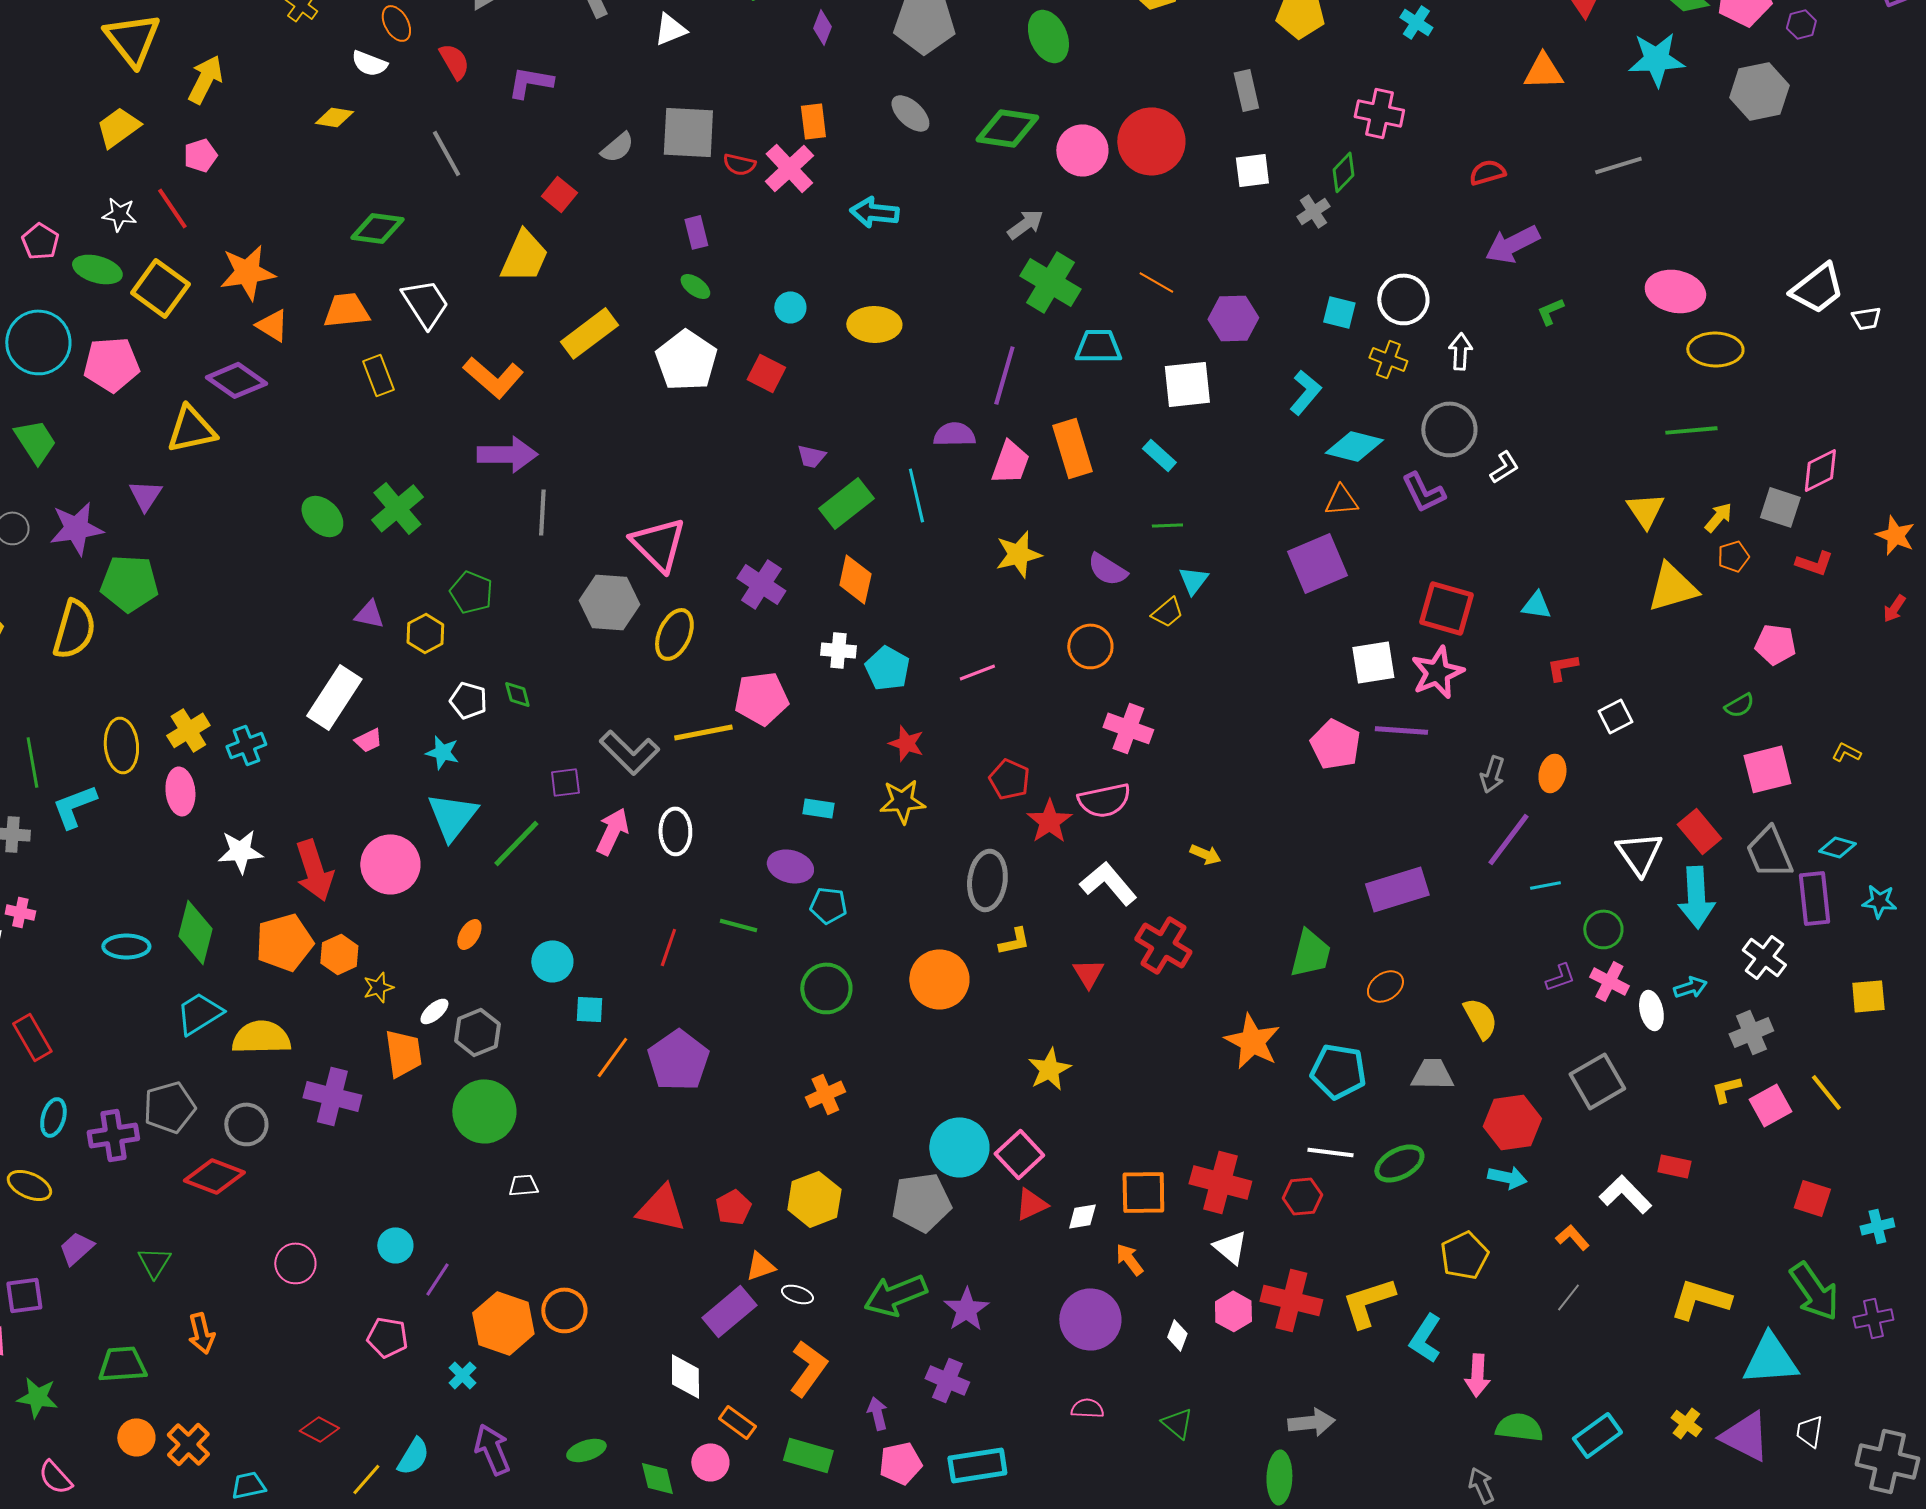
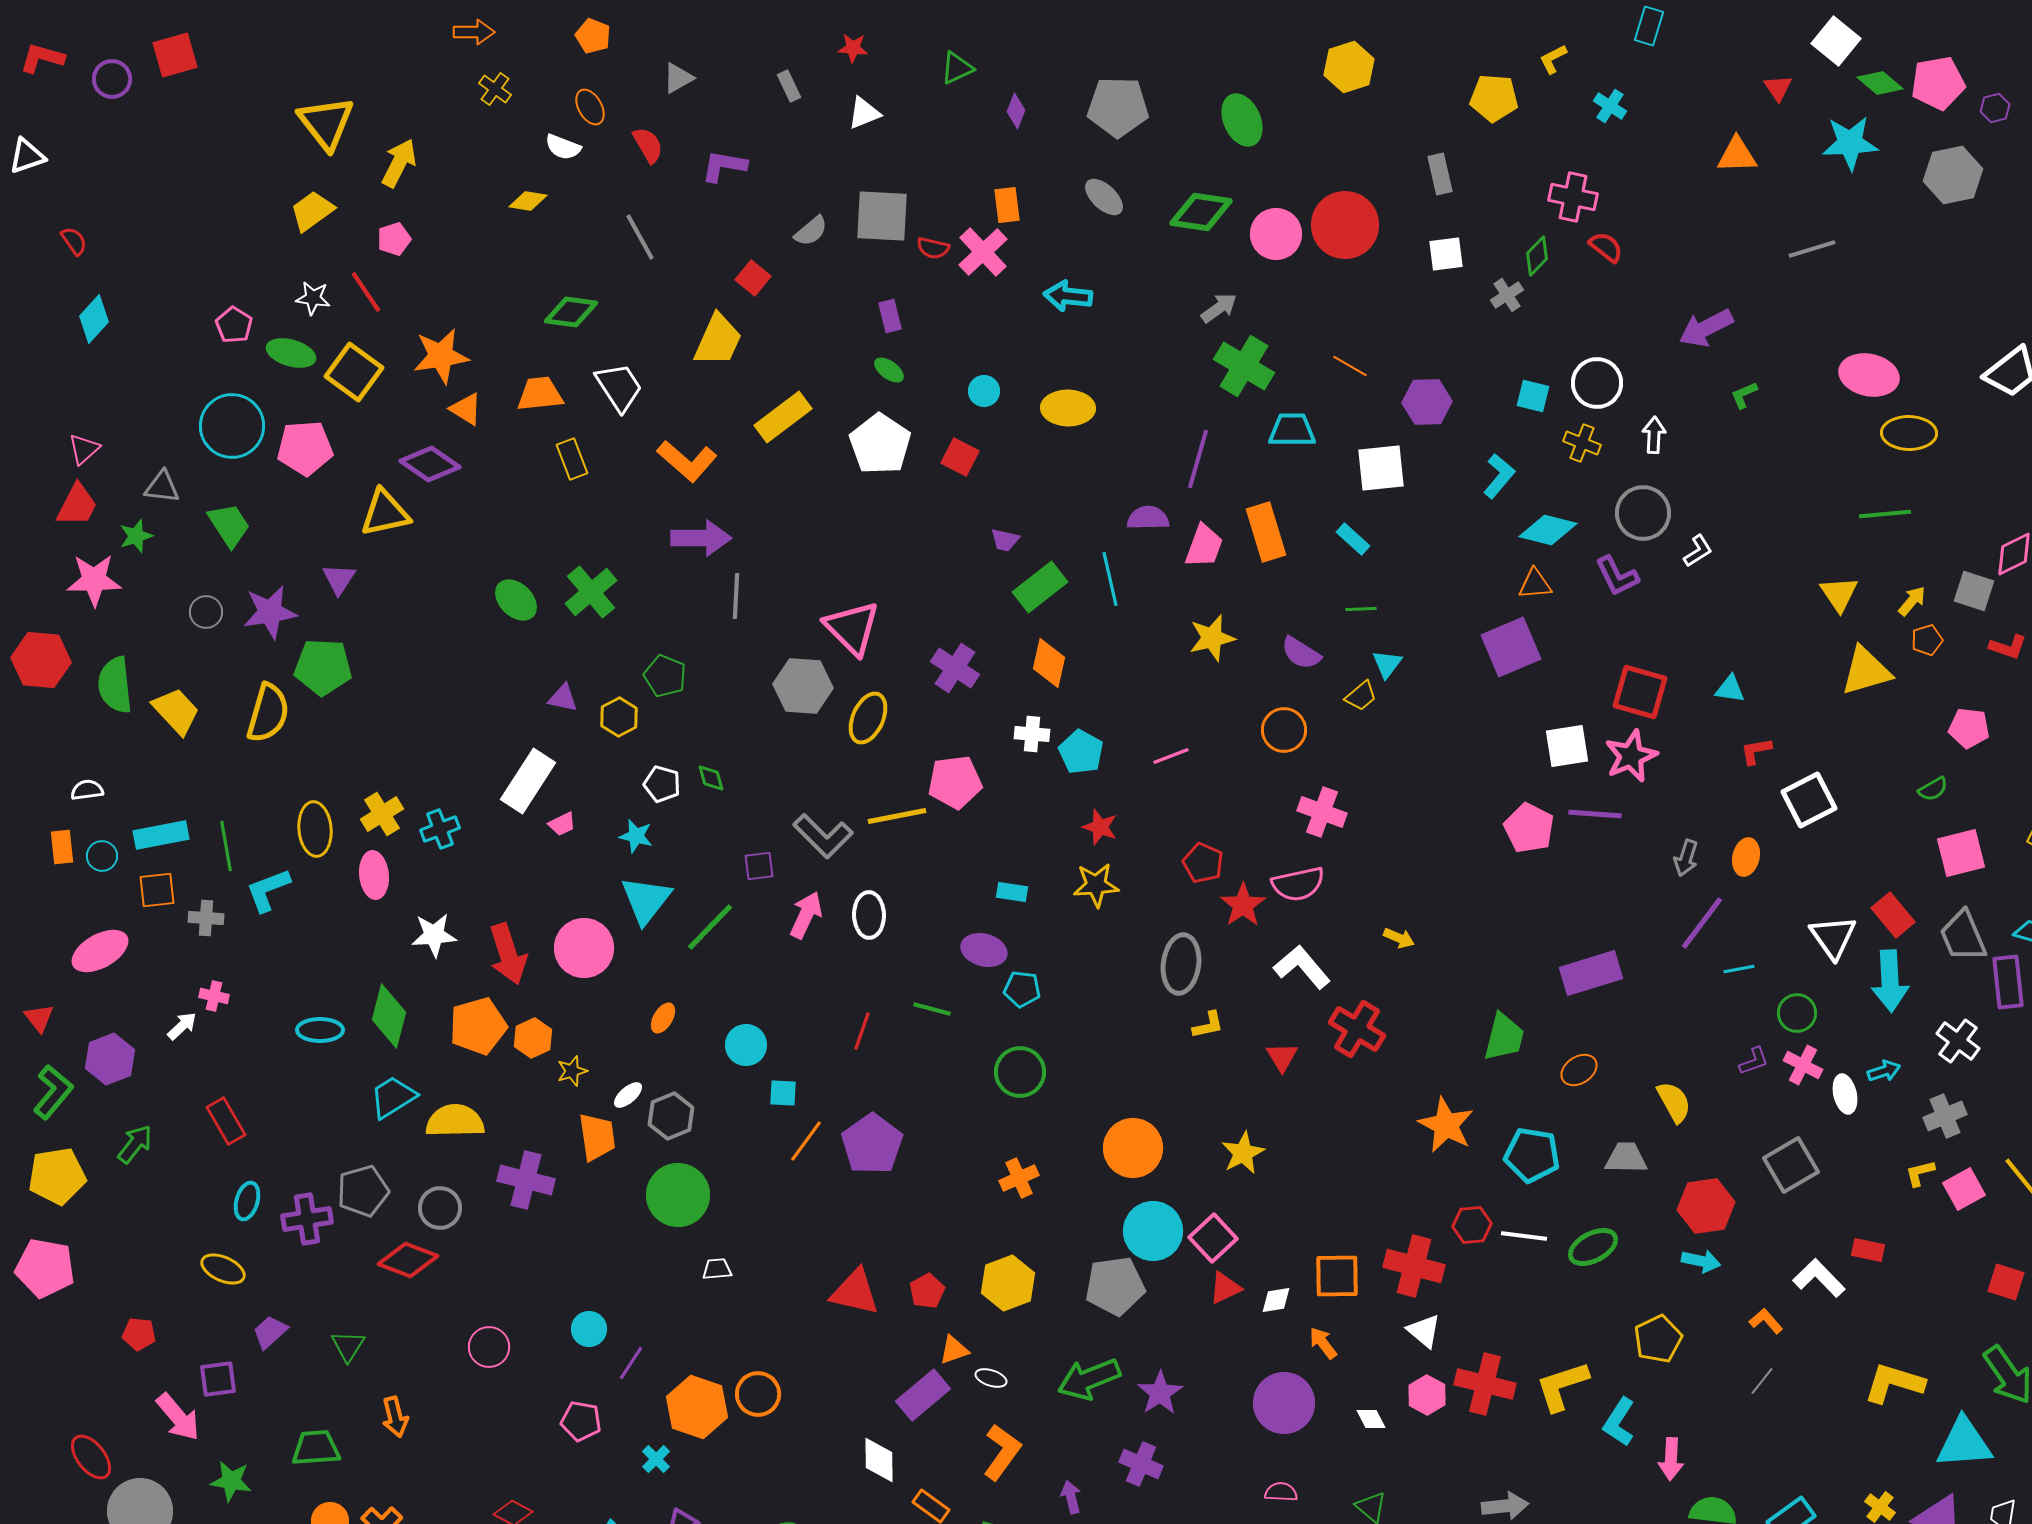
red semicircle: (1487, 172) -> (1606, 247), moved, turned 54
white square: (1615, 716) -> (1809, 800), size x1.6
orange circle: (939, 979) -> (1133, 1148), moved
red hexagon: (1302, 1196) -> (1472, 1225), moved
white diamond: (1177, 1335) -> (1371, 1419), turned -48

